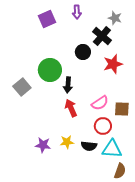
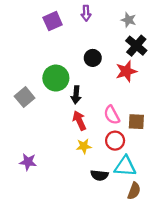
black cross: (102, 36) -> (136, 46), moved
pink semicircle: (100, 103) -> (112, 115), turned 96
yellow star: (67, 142) -> (84, 146), moved
purple star: (43, 145) -> (28, 162), moved
black semicircle: (89, 146) -> (99, 175), moved

